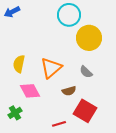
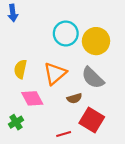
blue arrow: (12, 12) -> (13, 13), turned -70
cyan circle: (69, 15) -> (66, 33), moved
gray semicircle: (86, 72) -> (93, 78), size x1.6

